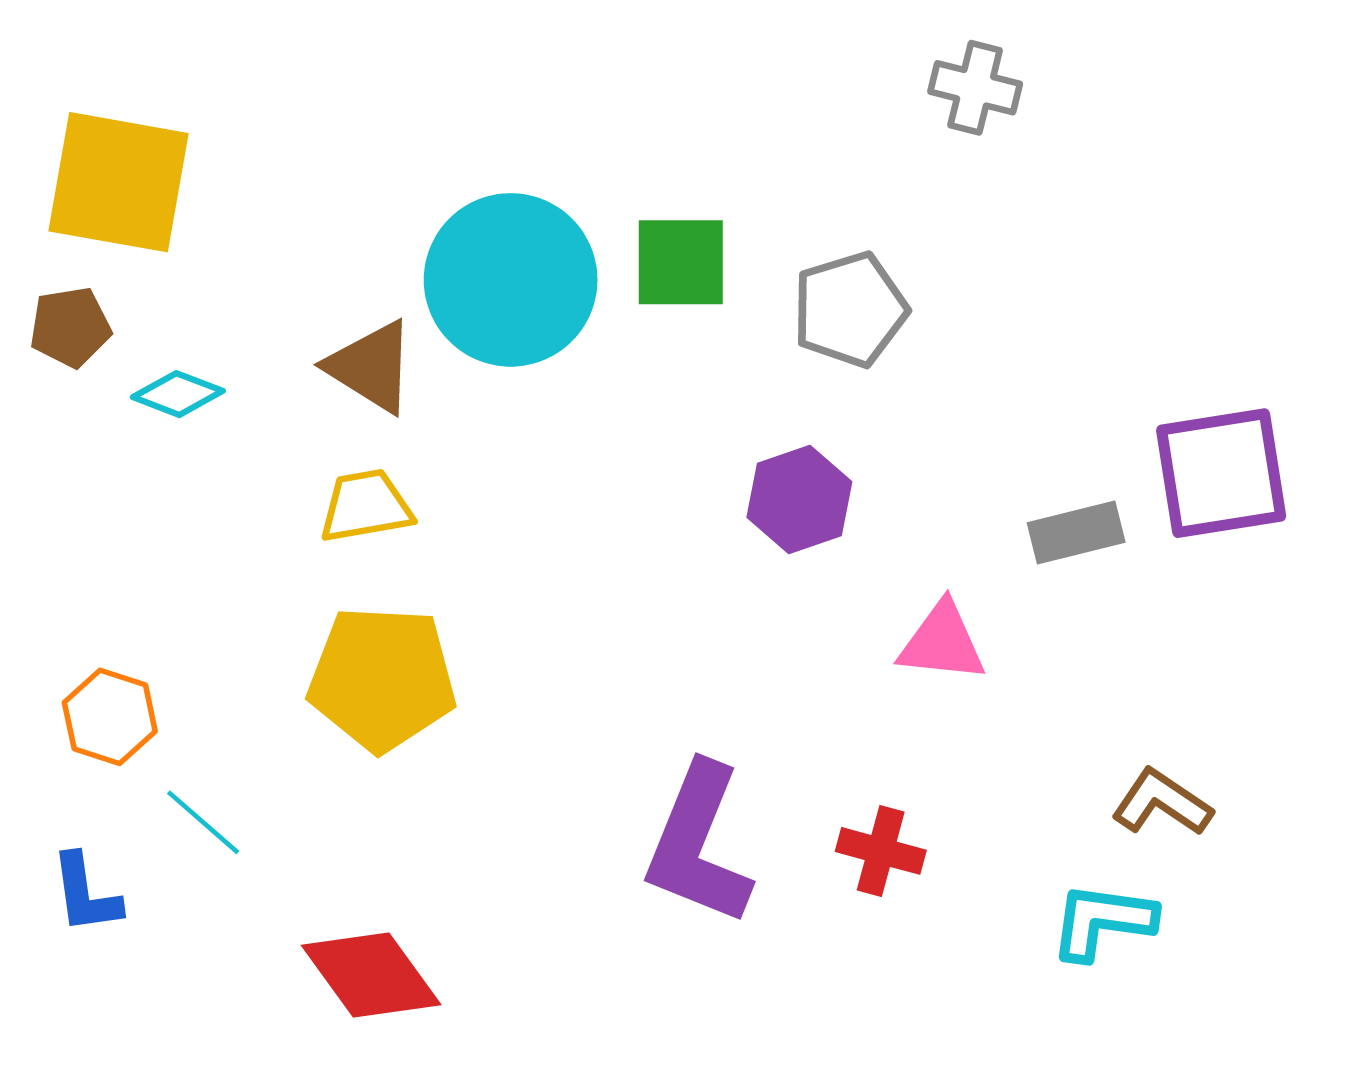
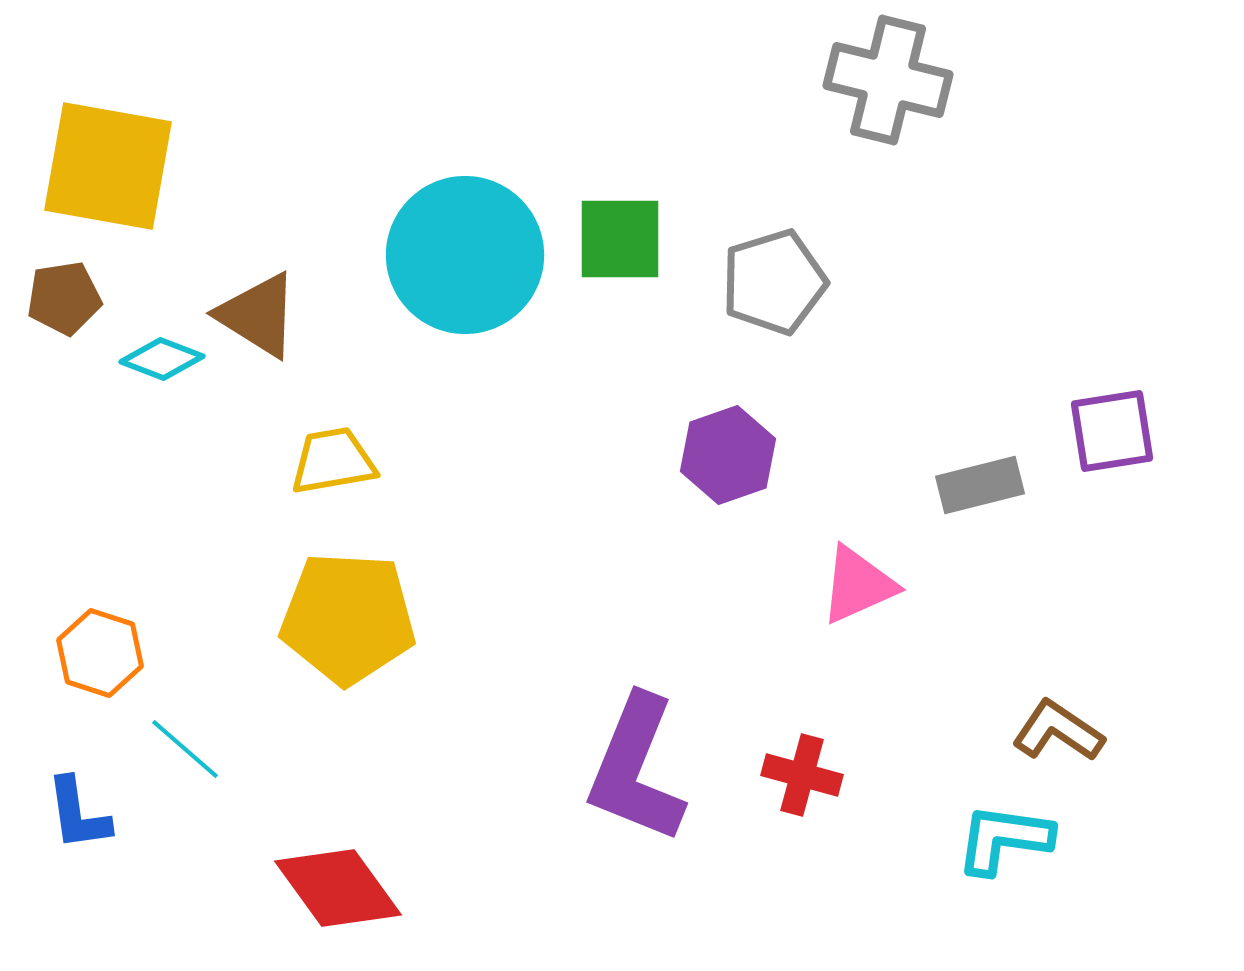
gray cross: (975, 88) -> (888, 80), size x1.5
brown triangle: (371, 367) -> (258, 315), moved
purple square: (1221, 473) -> (1112, 431), size x0.7
pink triangle: (942, 642) -> (858, 585), turned -30

